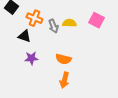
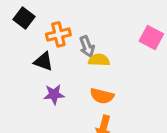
orange cross: (34, 18) -> (58, 34), turned -35
yellow semicircle: (69, 23) -> (99, 60), moved

